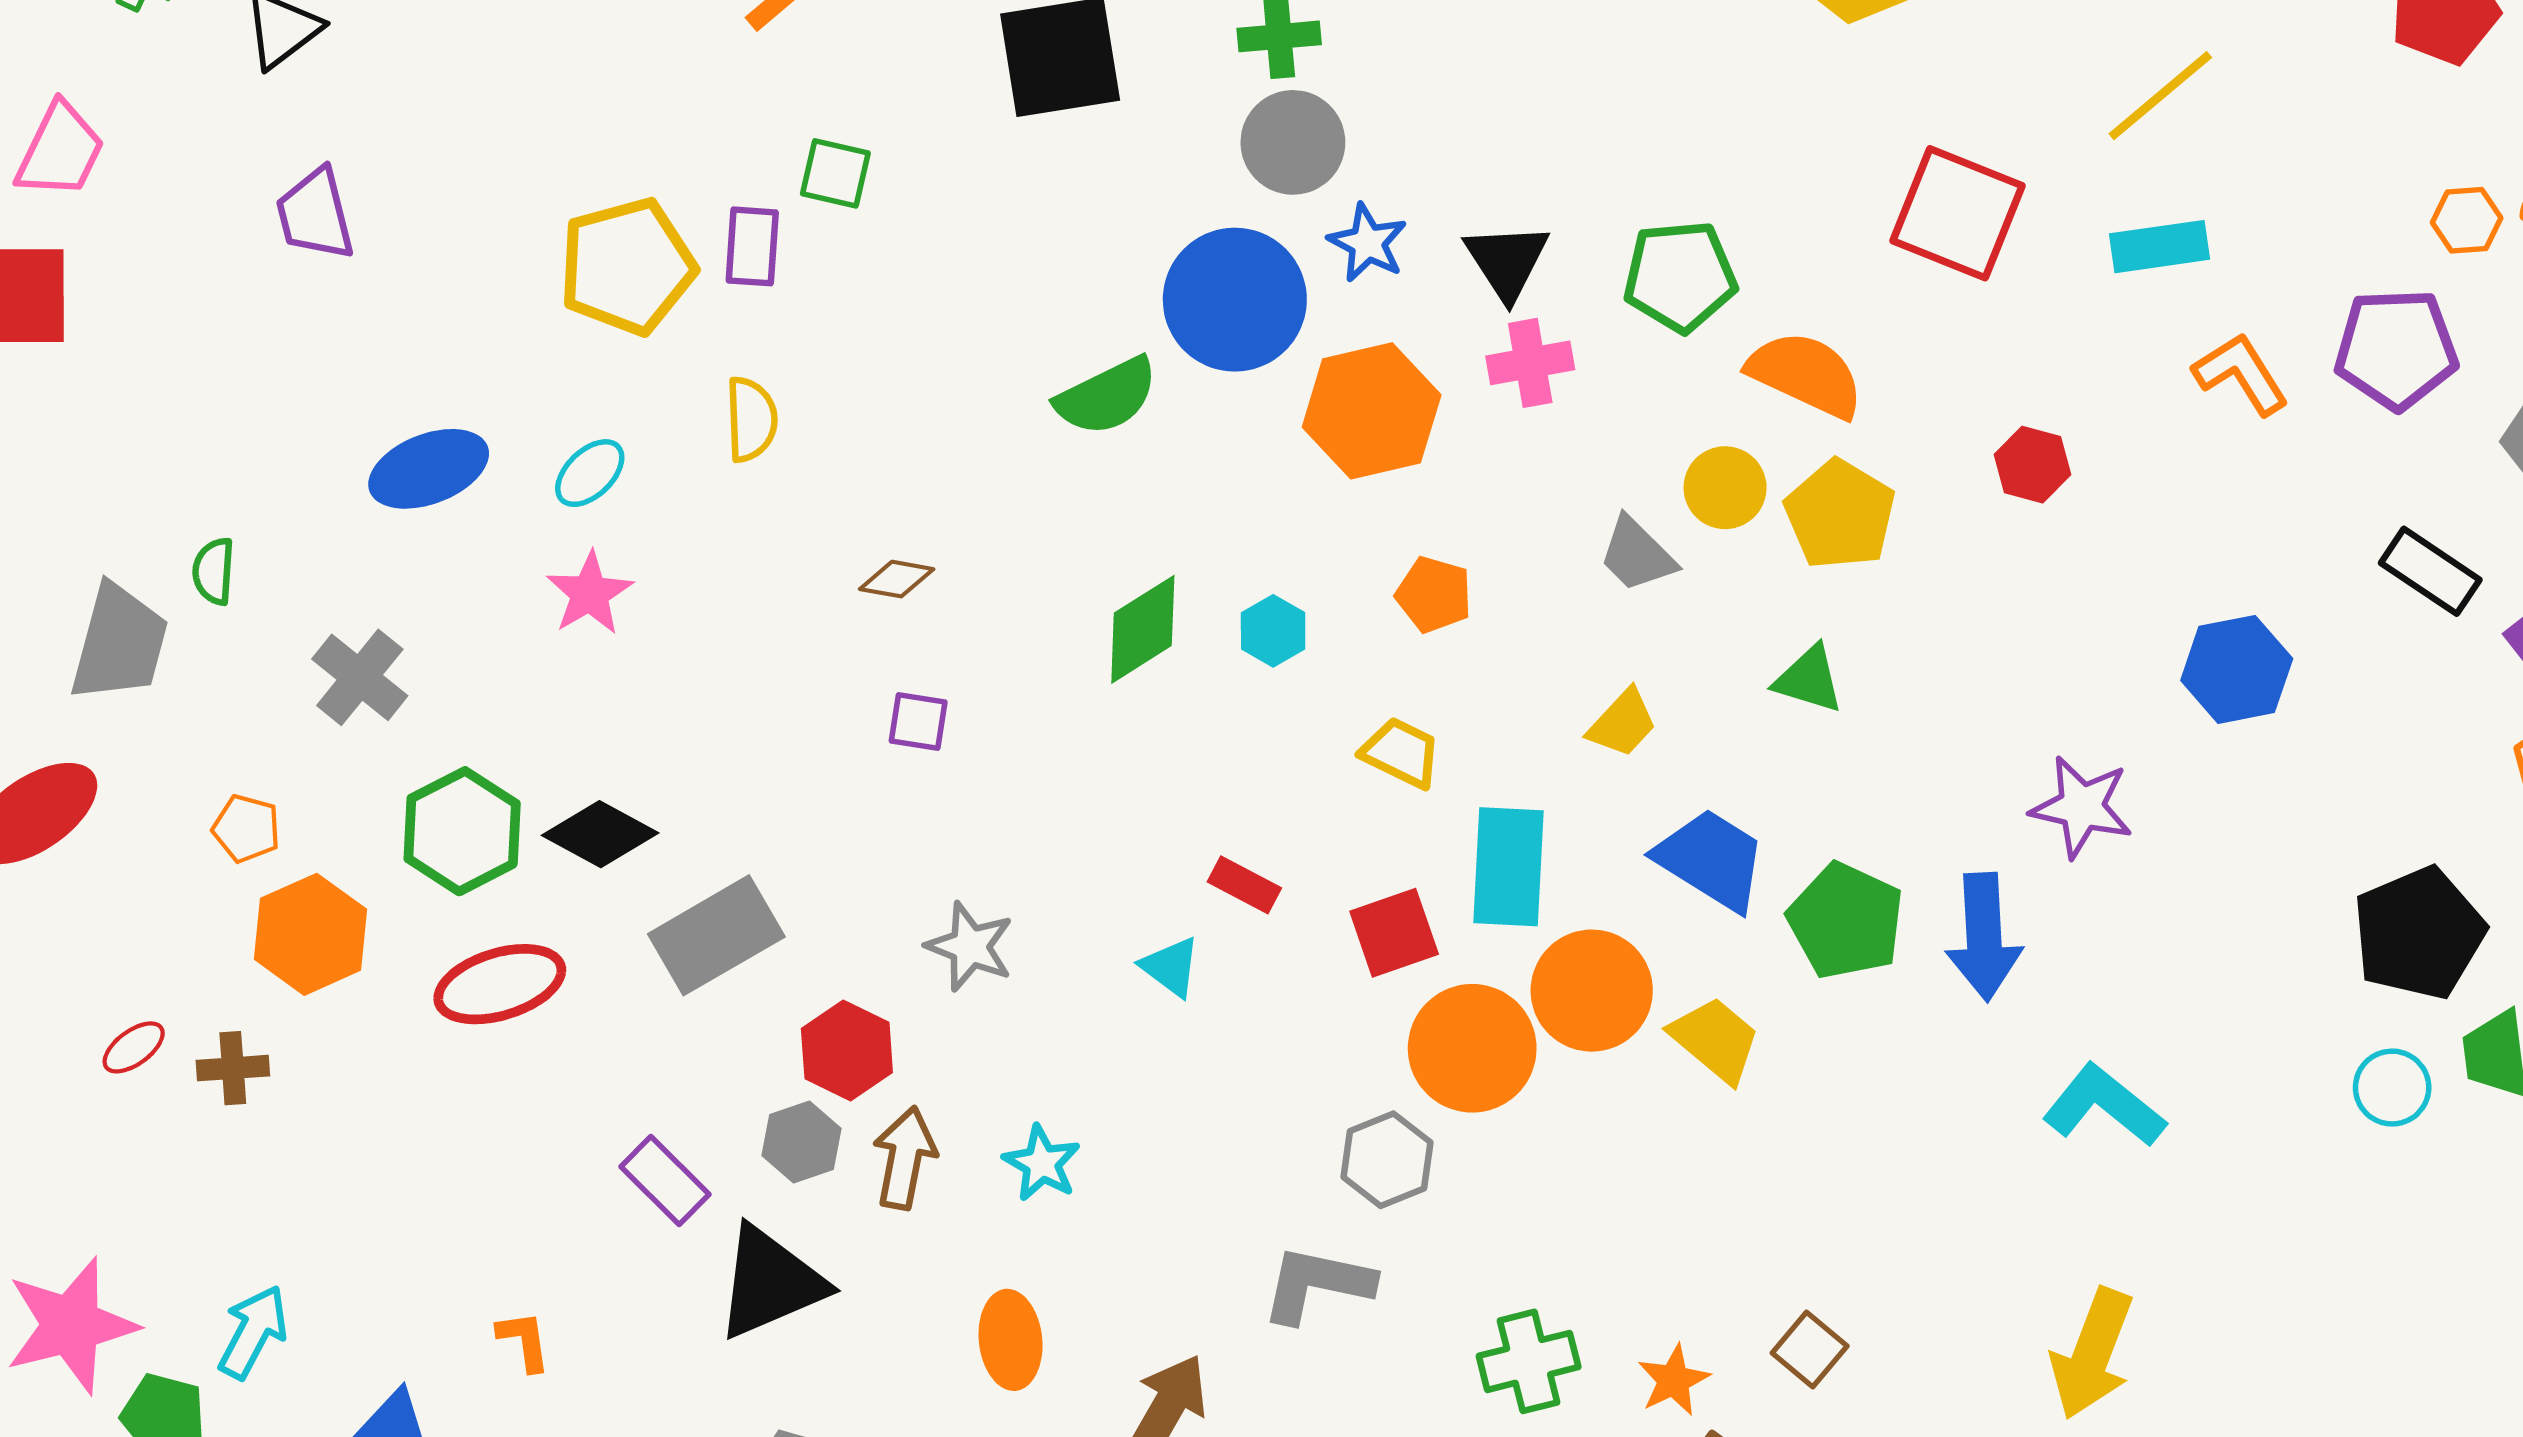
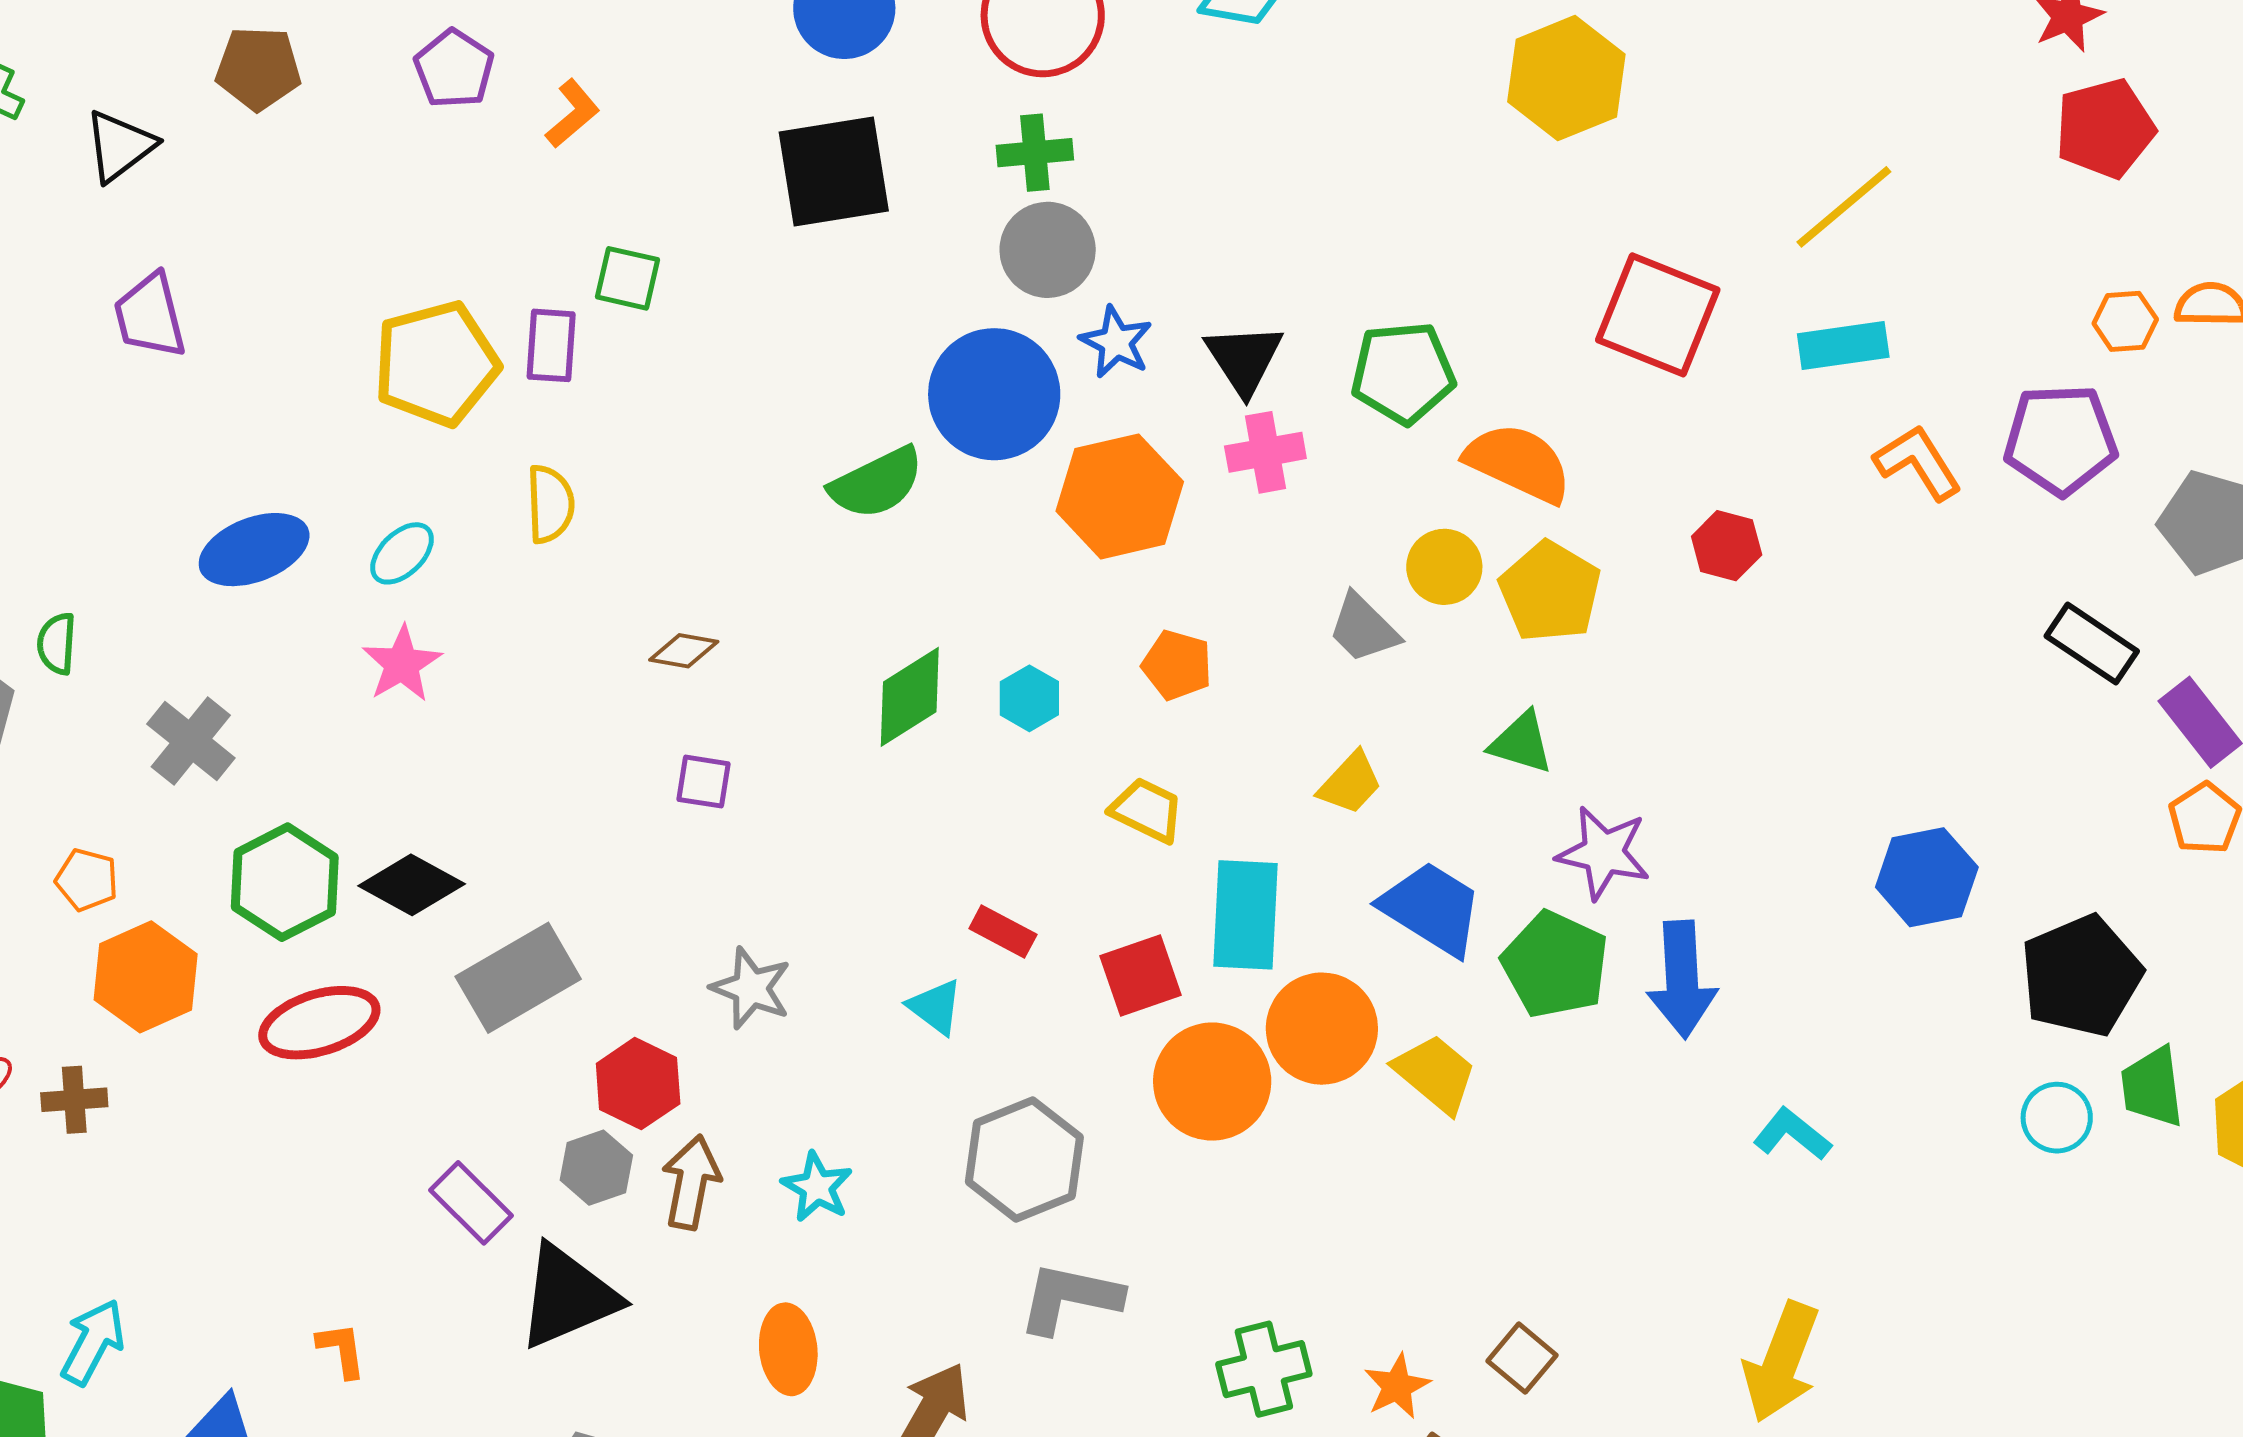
blue hexagon: (2237, 669) -> (1927, 877), moved
purple star: (2082, 807) -> (1603, 853), moved
cyan L-shape: (2104, 1106) -> (1792, 1134), size x0.7
gray hexagon: (1387, 1160) -> (1024, 1160), moved, size x1.4

